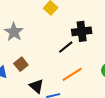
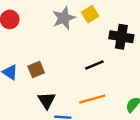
black cross: (82, 31) -> (121, 37), moved
gray star: (14, 32) -> (64, 18), moved

